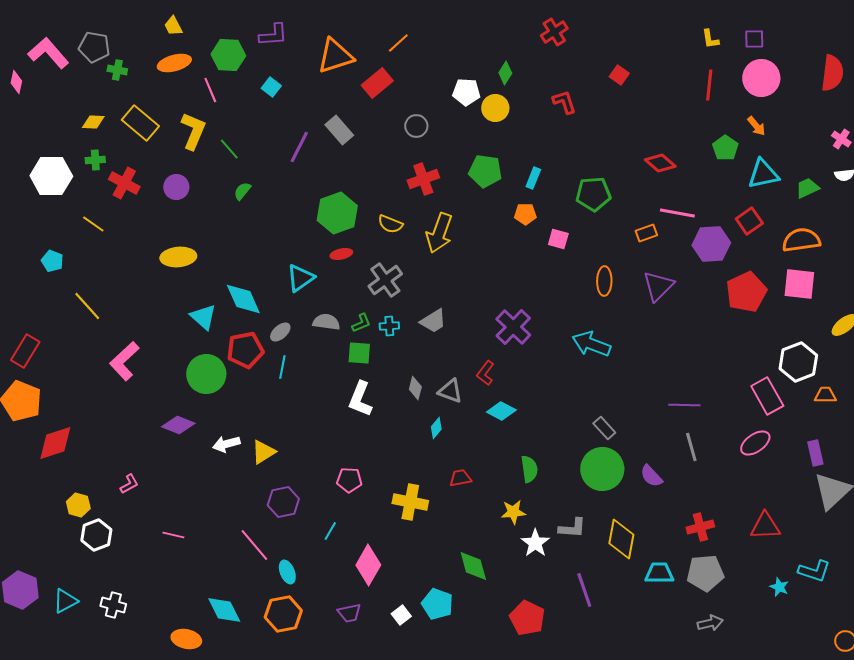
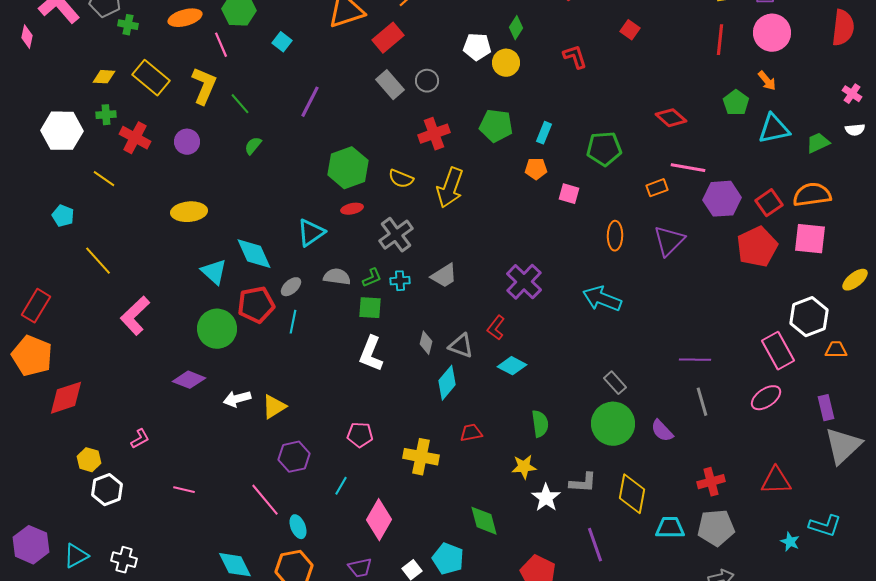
gray rectangle: (339, 130) -> (390, 85), moved
red square: (749, 221) -> (769, 203), moved
cyan diamond: (436, 428) -> (447, 383), size x1.6

